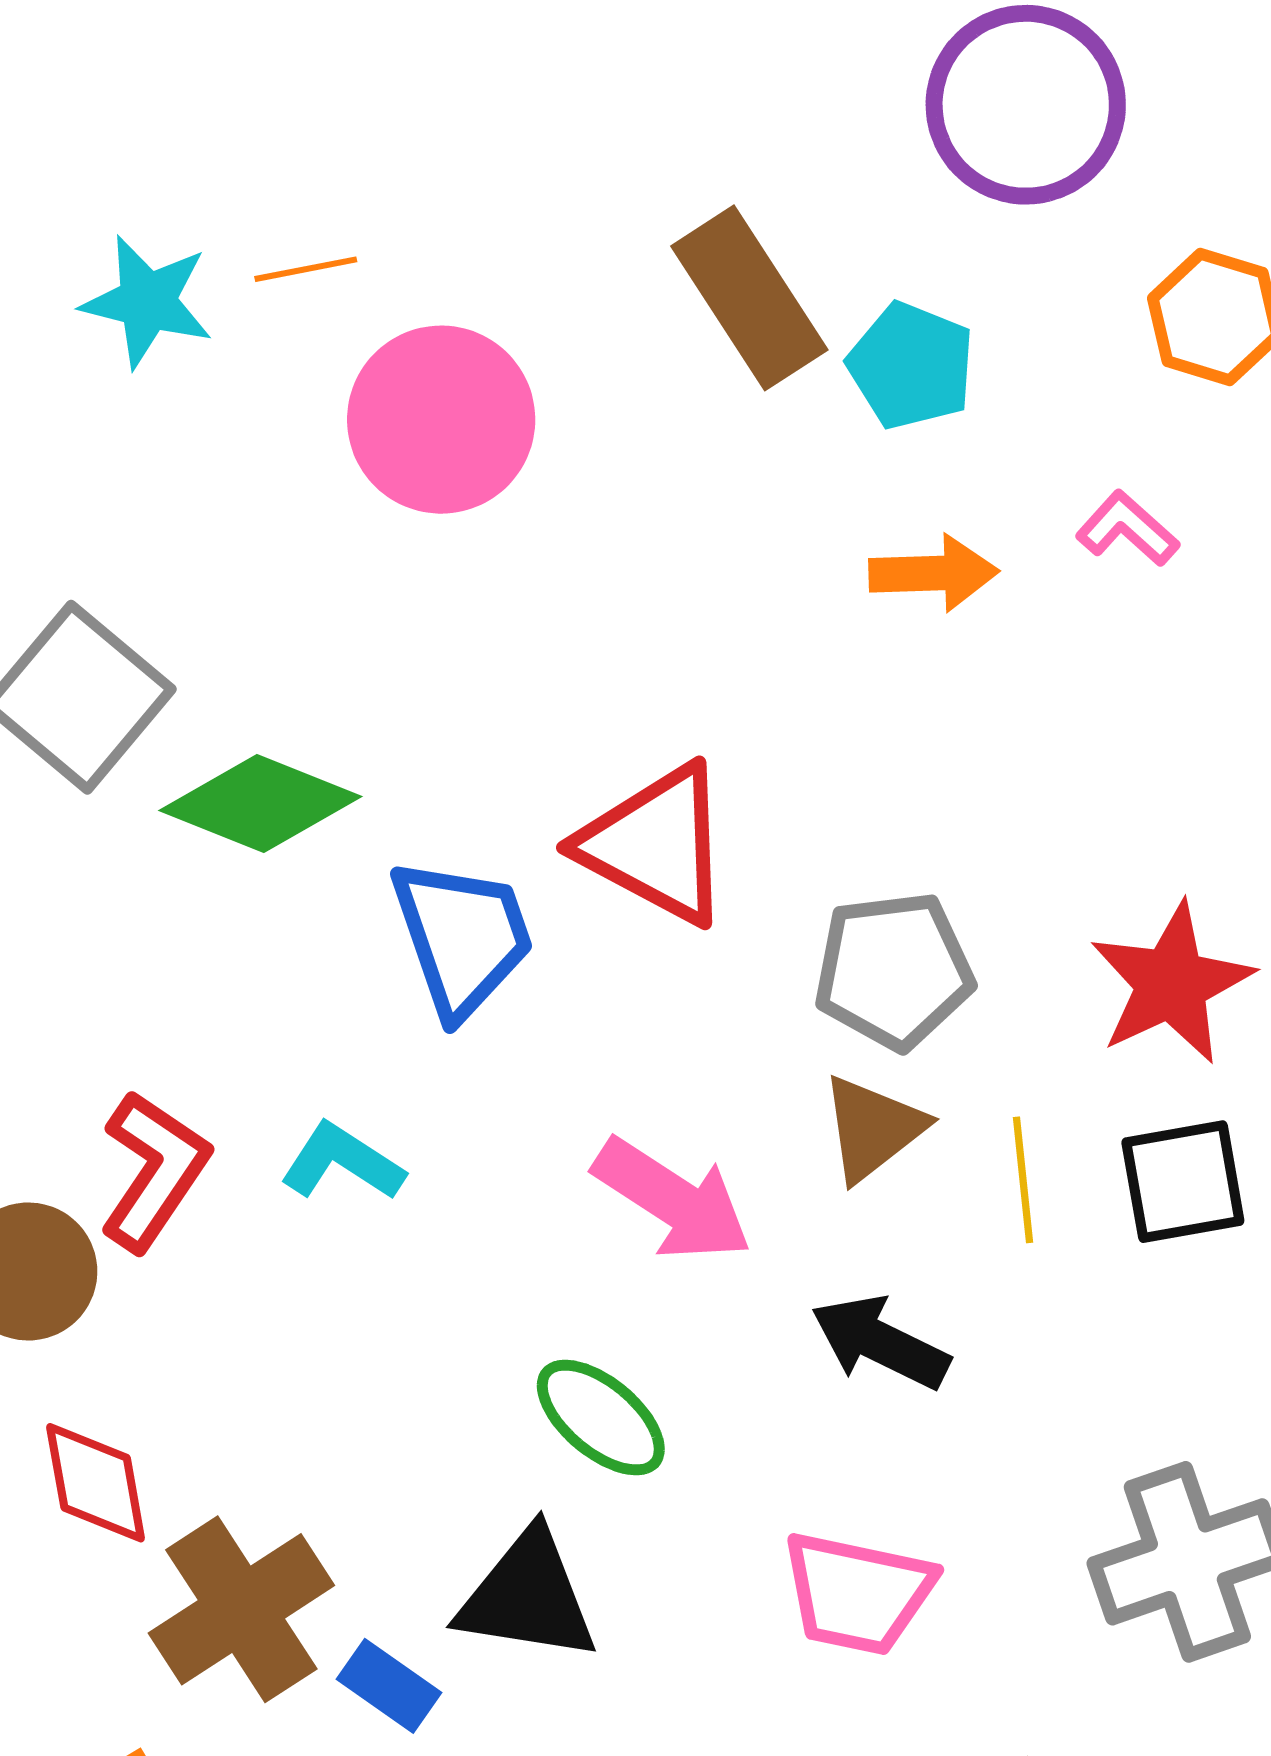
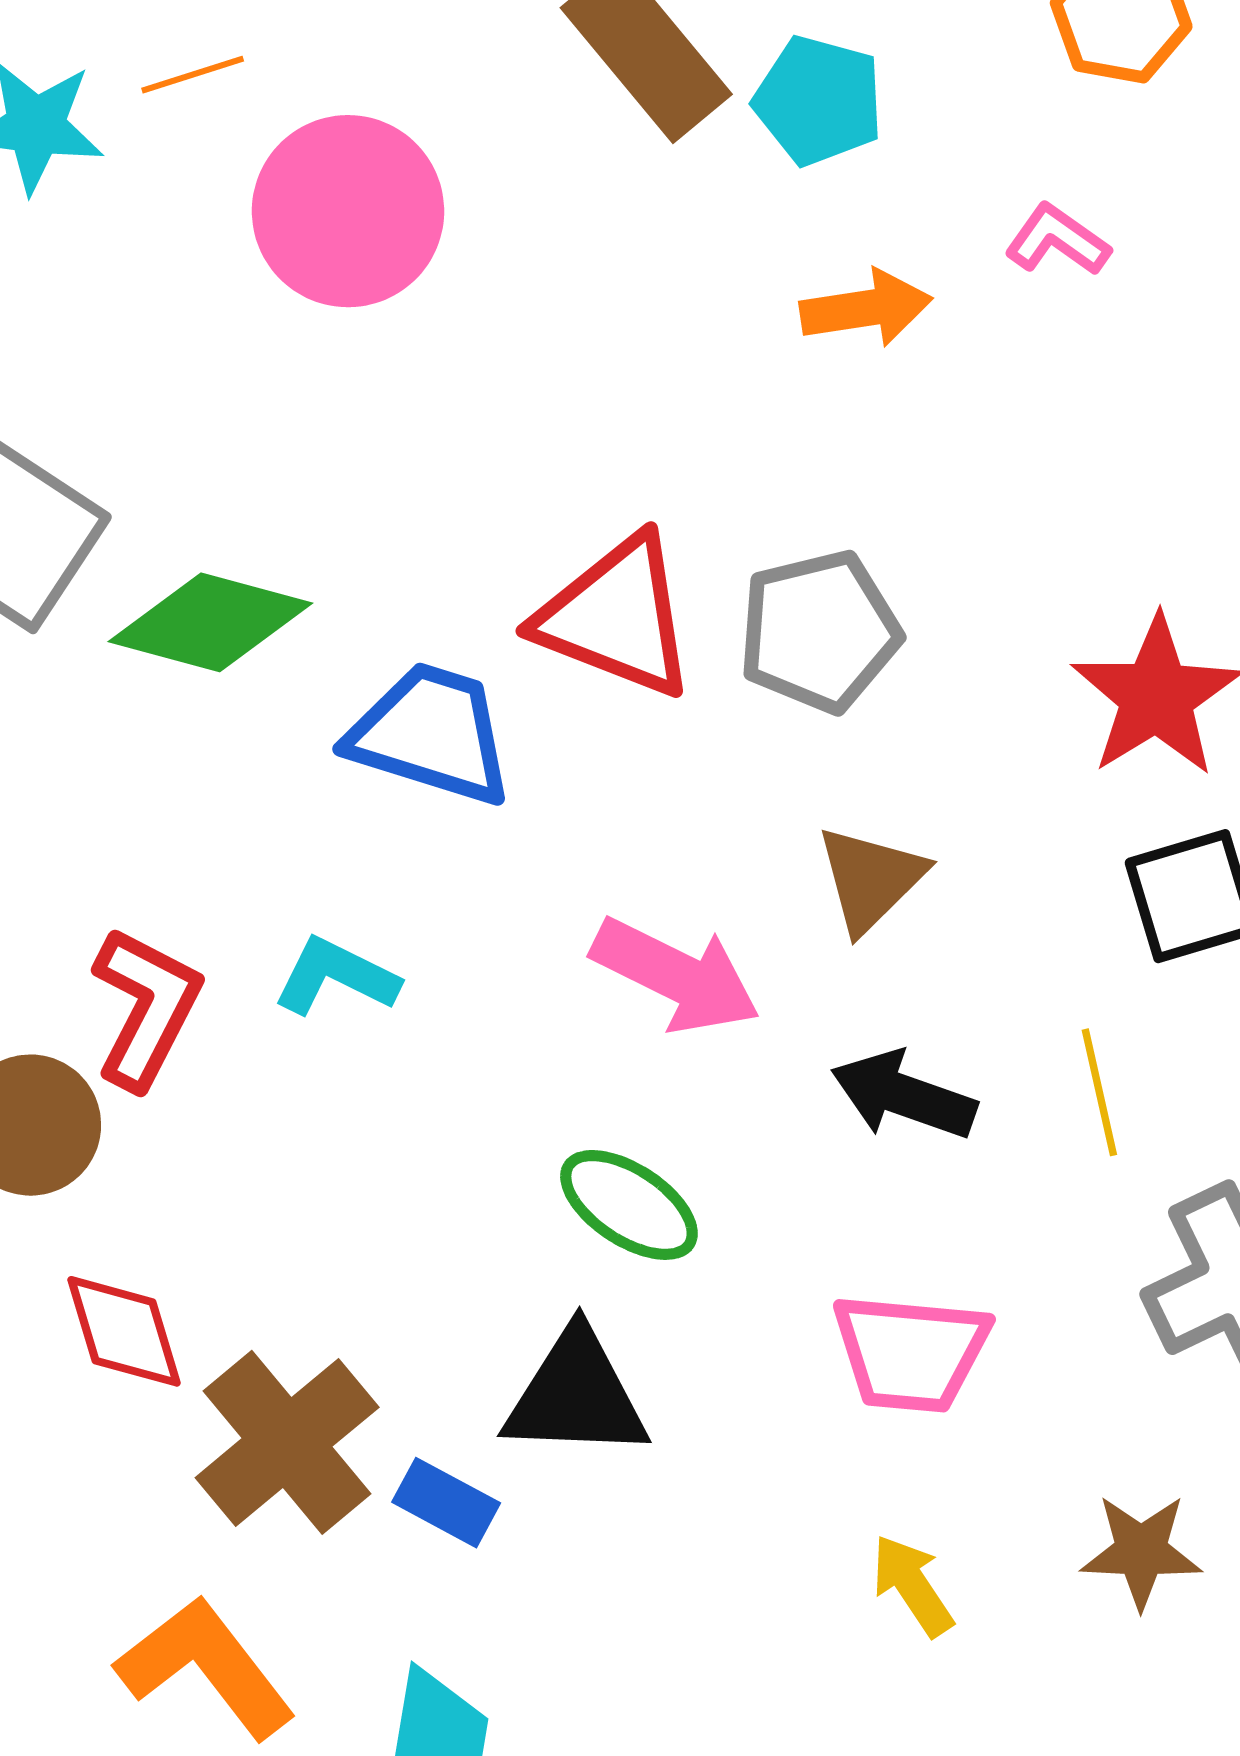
blue trapezoid: (462, 937) -> (431, 734), turned -47
gray pentagon: (894, 971) -> (819, 631), moved
yellow line: (1023, 1180) -> (1099, 1092), moved

